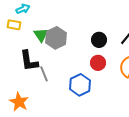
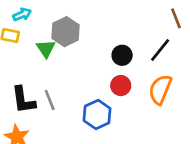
gray hexagon: (56, 38) -> (65, 32), moved
black L-shape: (29, 61) -> (23, 100), moved

